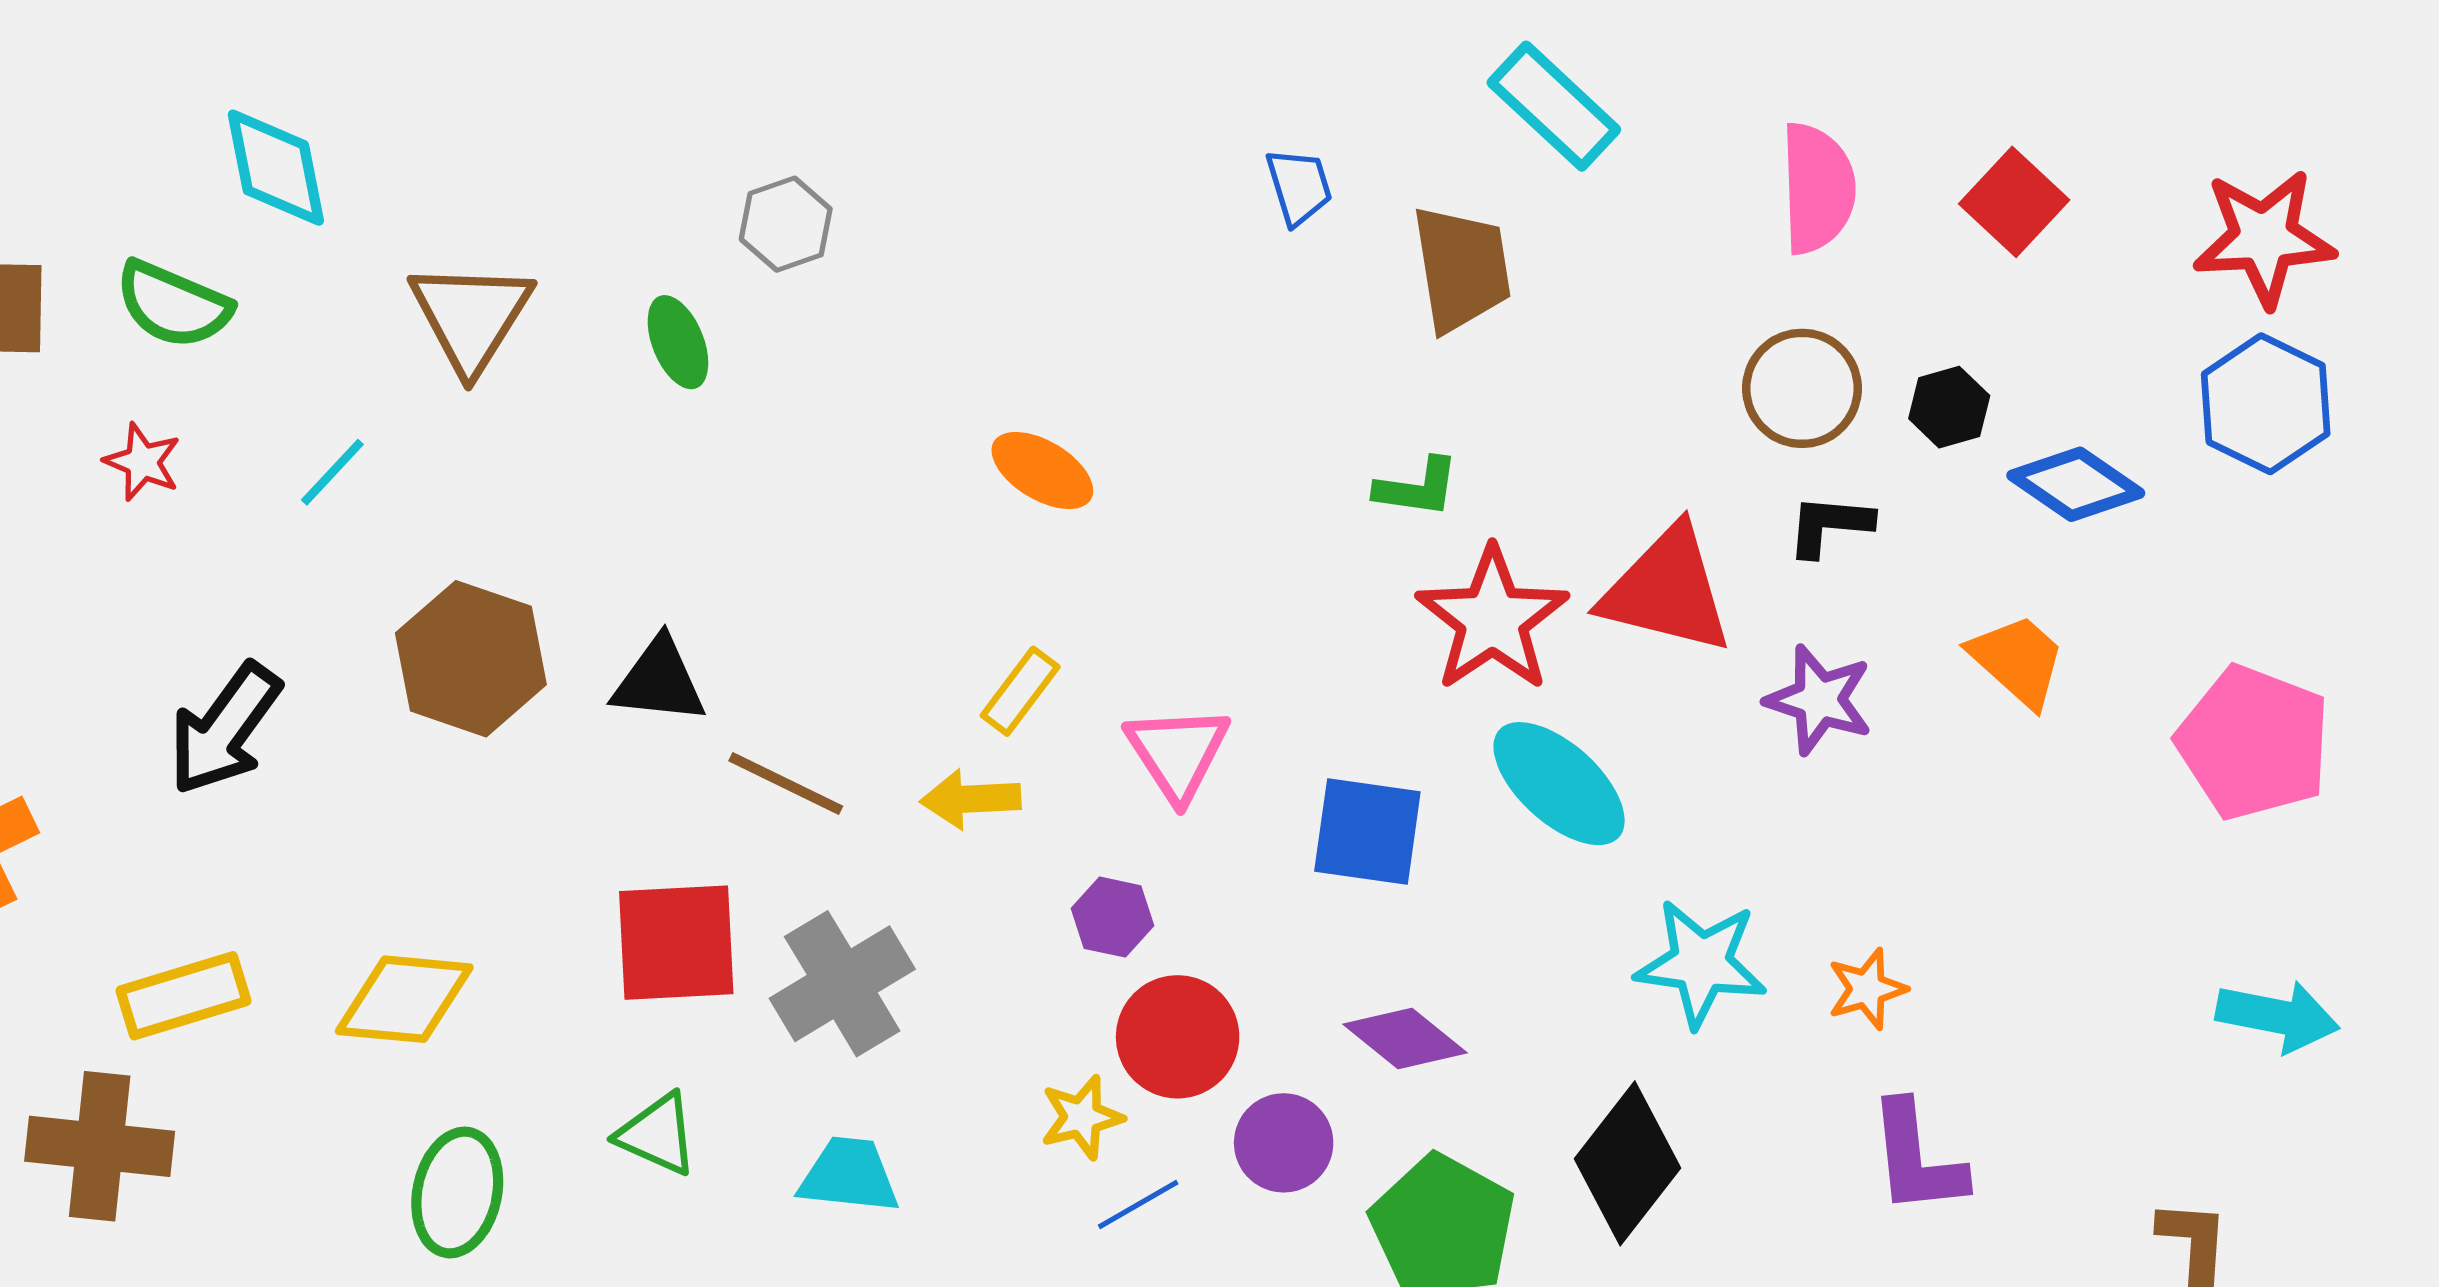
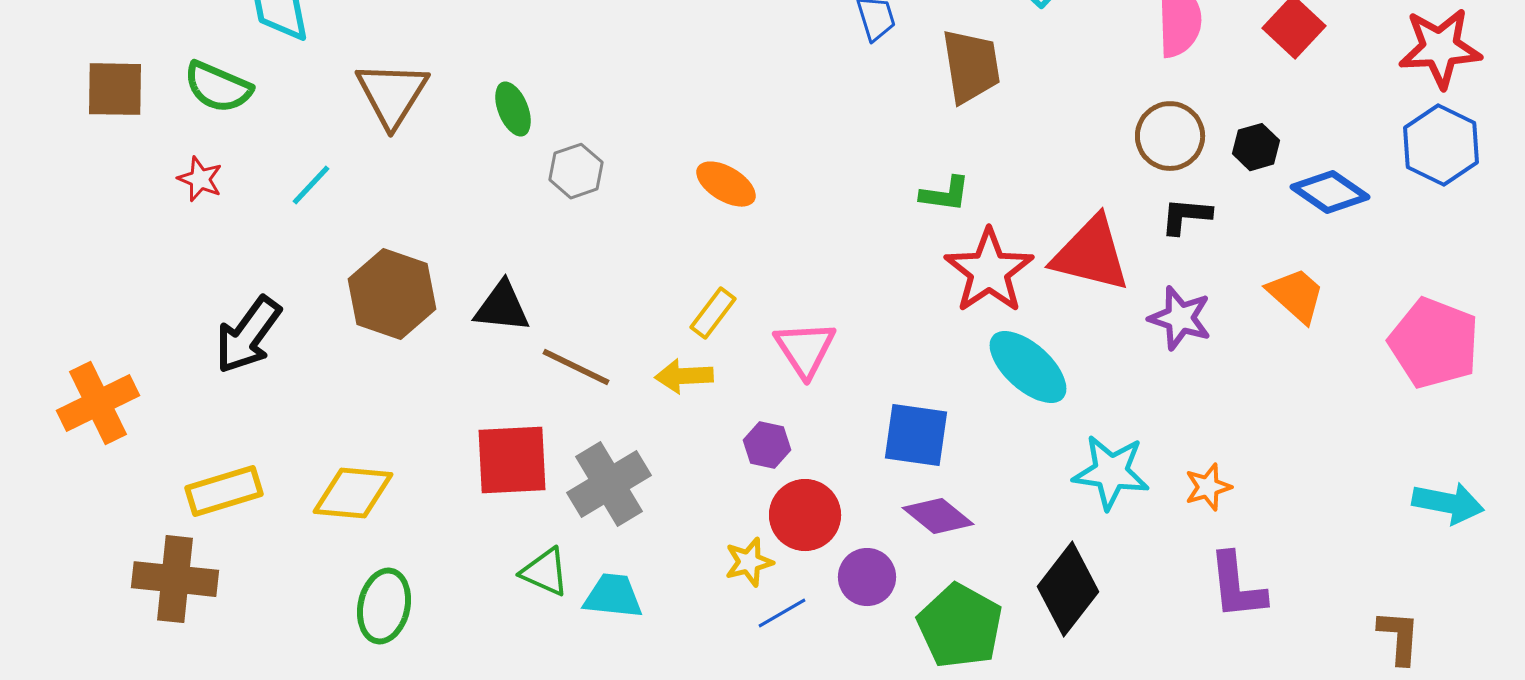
gray hexagon: (786, 224) -> (576, 171), moved
blue square: (1367, 831) -> (916, 435), moved
green triangle: (657, 1134) -> (545, 572), moved

